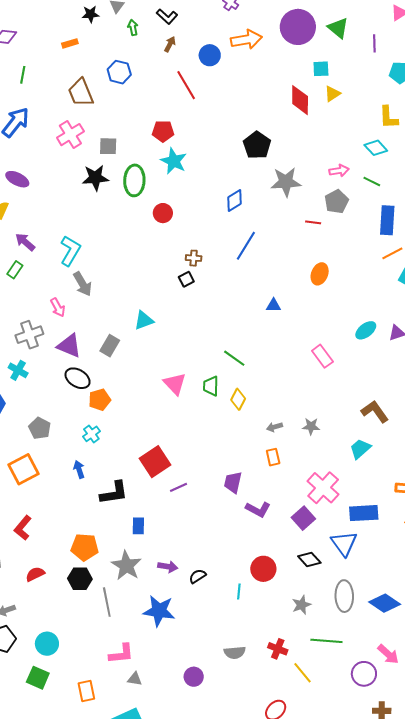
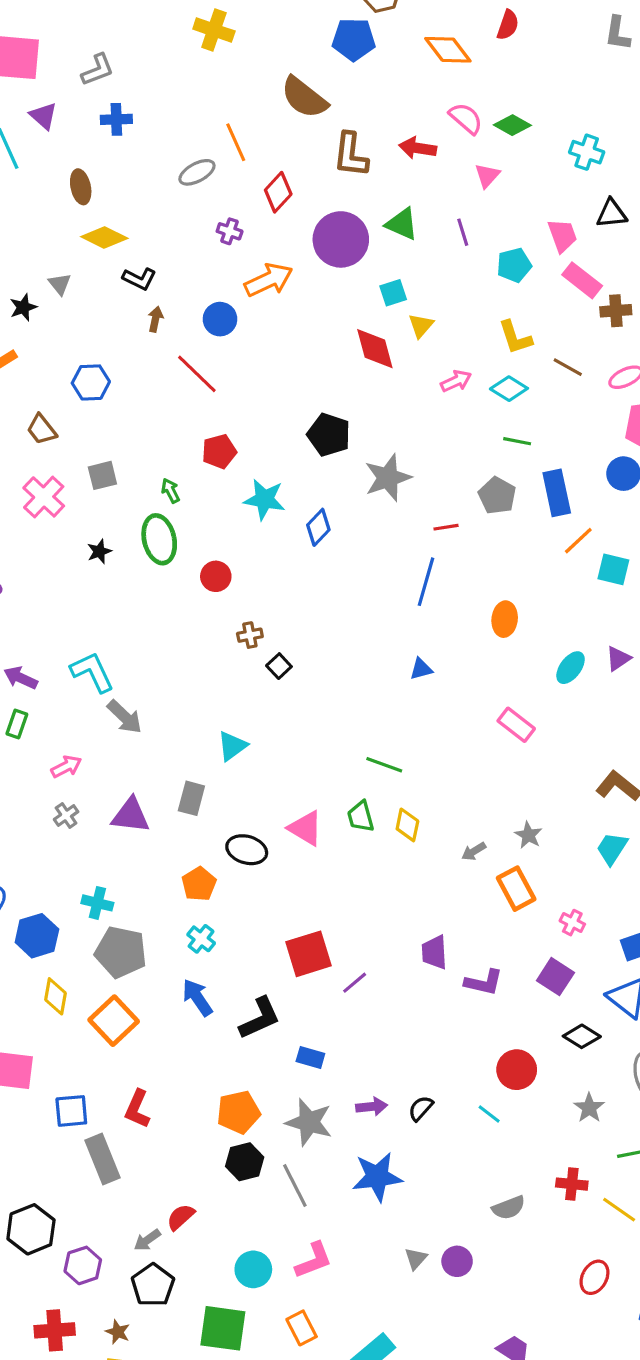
green arrow: (133, 28) -> (170, 491), moved
brown trapezoid: (81, 93) -> (42, 430), size x0.7
red pentagon: (163, 131) -> (219, 451), moved
gray square: (108, 146) -> (102, 475), moved
cyan star: (174, 161) -> (264, 499), moved
pink arrow: (339, 171) -> (456, 381), moved
black star: (95, 178) -> (99, 551), size x0.6
gray pentagon: (336, 202) -> (497, 496), moved
blue line: (246, 246) -> (426, 582), moved
cyan L-shape: (70, 251) -> (92, 672), turned -40
brown cross: (194, 258) -> (250, 635), moved
orange ellipse: (320, 274) -> (505, 619), moved
pink arrow: (58, 308) -> (66, 767), moved, turned -72
gray cross: (29, 335) -> (66, 815), size x0.6
cyan cross: (18, 370) -> (97, 903), moved
black ellipse: (78, 378) -> (247, 850), moved
gray star: (311, 426) -> (528, 835), turned -30
gray pentagon: (40, 428) -> (121, 952), size x1.5
orange rectangle: (273, 457) -> (516, 889), moved, size x1.5
red square: (155, 462) -> (308, 954), turned 32
blue arrow: (79, 469) -> (197, 998), size x1.4
pink cross: (323, 488) -> (572, 923), size x0.5
blue rectangle: (138, 526) -> (310, 1058), turned -60
red semicircle: (35, 574) -> (181, 1217), moved
cyan line: (239, 591) -> (489, 1114), turned -42
cyan circle: (47, 644) -> (253, 1269), moved
pink L-shape: (121, 654) -> (314, 1260), moved
green square: (38, 678) -> (223, 1328), size x1.4
gray triangle: (135, 679) -> (416, 1259), moved, turned -42

